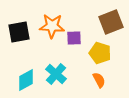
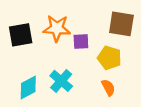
brown square: (111, 22) -> (121, 24), turned 30

